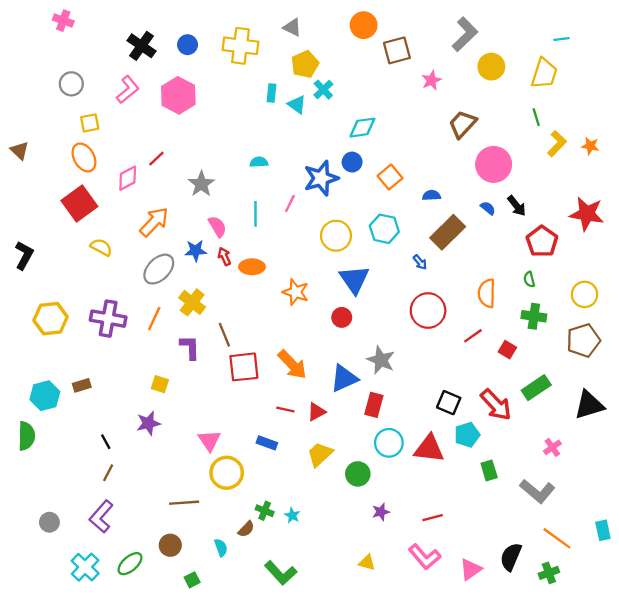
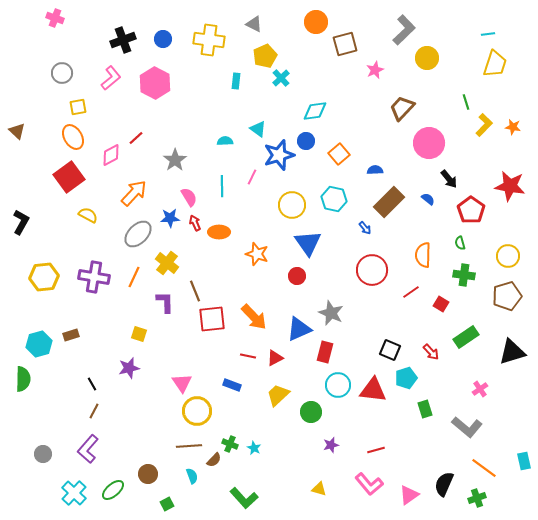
black cross: (141, 46) -> (123, 40), turned 35
yellow trapezoid: (544, 73) -> (495, 64), moved
cyan triangle: (297, 105) -> (258, 129), moved
blue semicircle: (488, 208) -> (428, 199), moved
red arrow: (496, 405) -> (431, 352), size x0.6
brown line: (184, 503) -> (189, 446), moved

